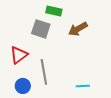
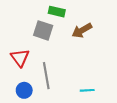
red triangle: (19, 55) -> (20, 58), turned -30

